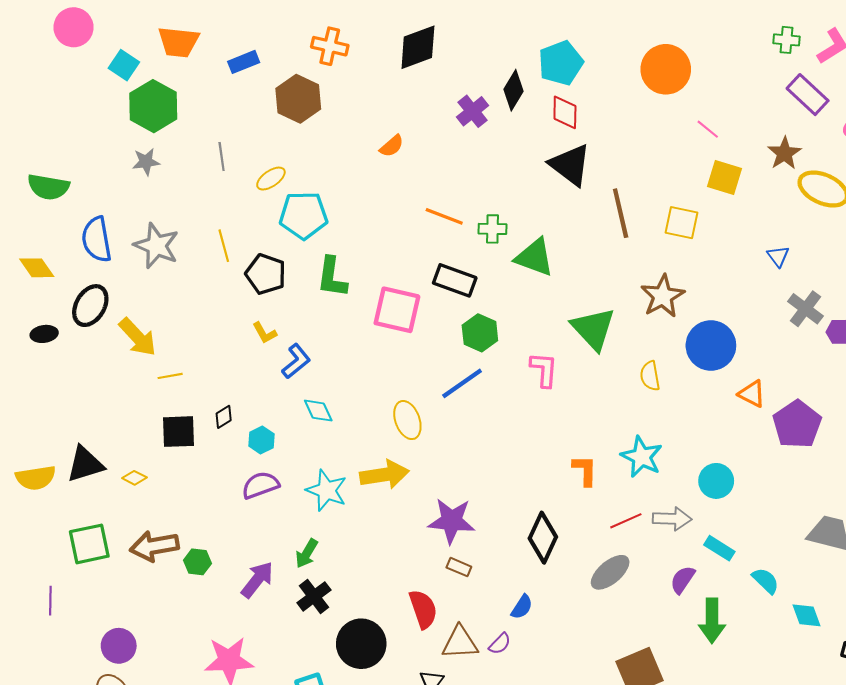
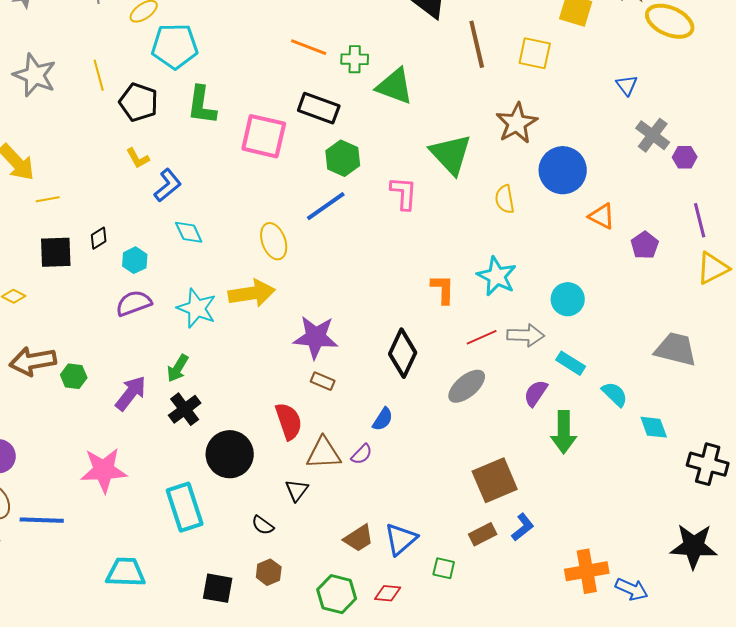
purple pentagon: (797, 424) -> (645, 245), size x0.6

